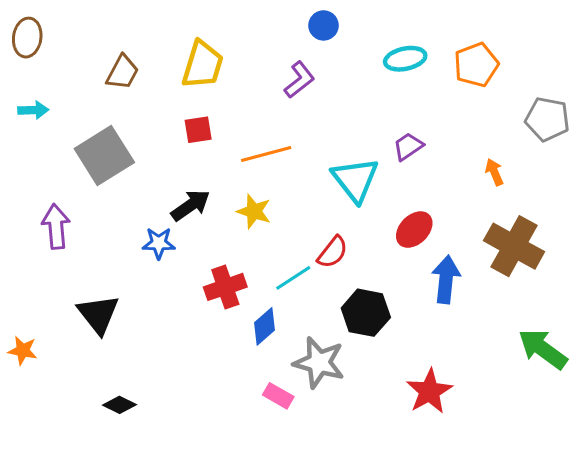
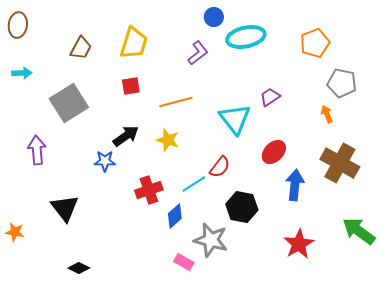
cyan ellipse: (405, 59) -> (246, 37), moved, size x1.4
gray pentagon: (547, 119) -> (342, 83), moved
red star: (429, 391) -> (299, 244), moved

